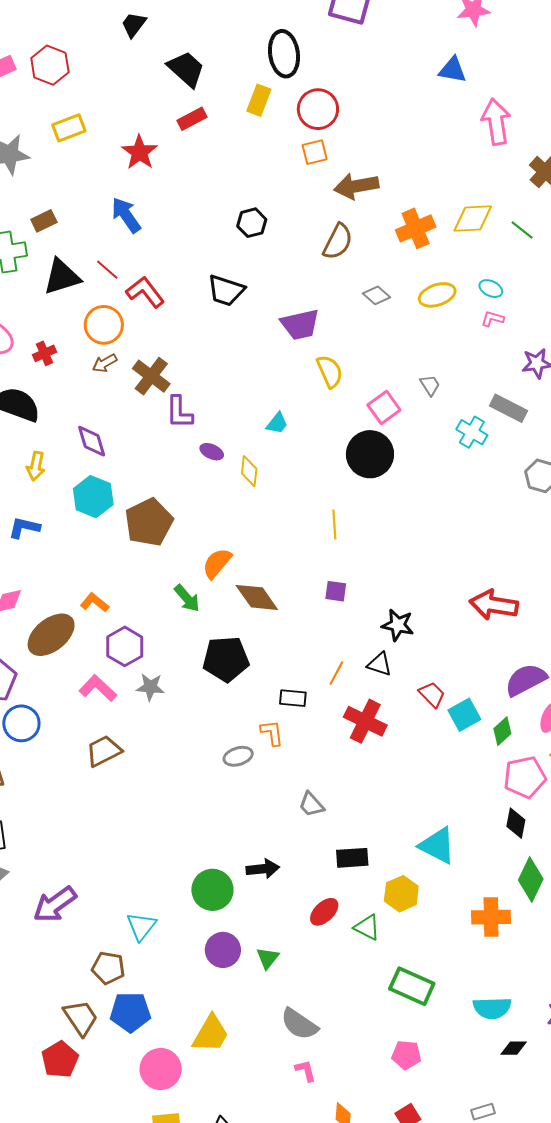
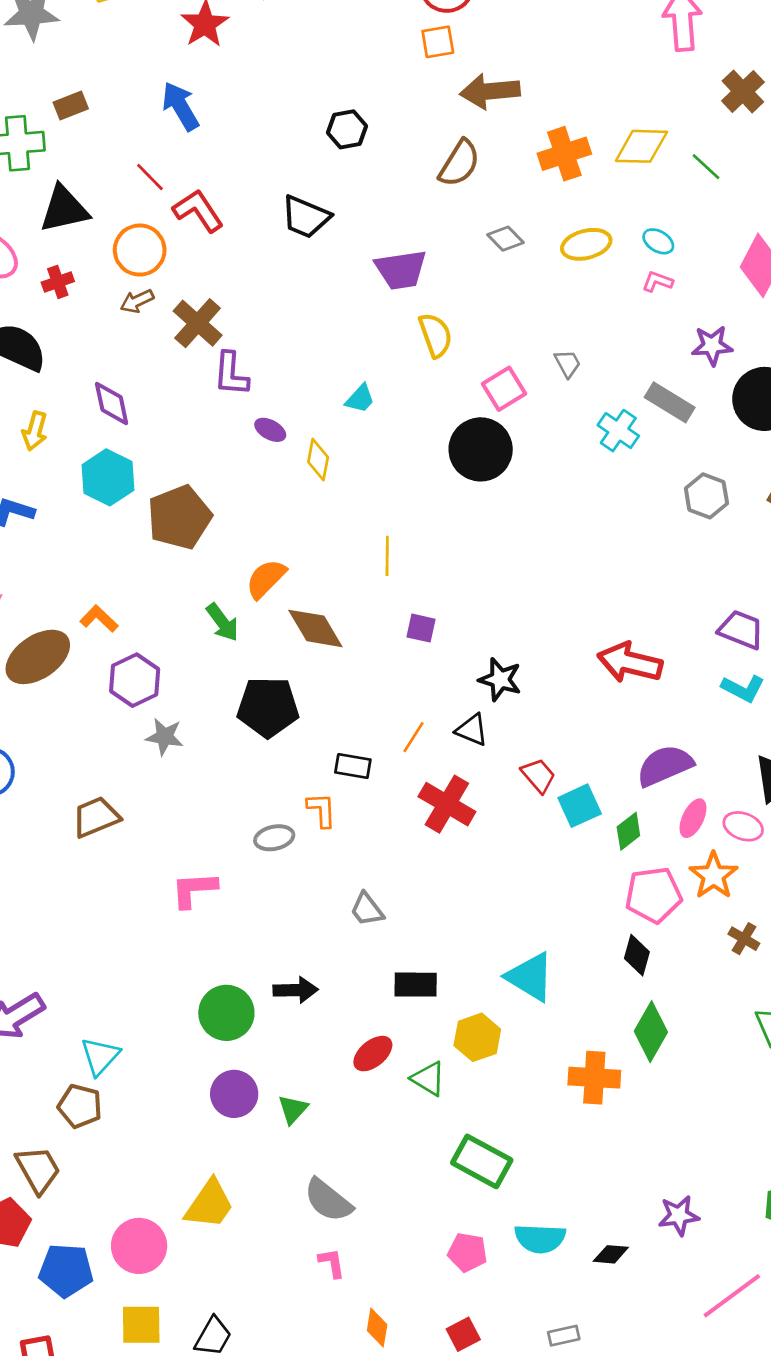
black triangle: (62, 277) -> (64, 209), moved
yellow line: (334, 525) -> (387, 556), moved
pink L-shape: (98, 688) -> (194, 890), moved, turned -51
cyan triangle: (141, 926) -> (100, 1056), moved
cyan semicircle: (492, 1008) -> (540, 1238), moved
blue pentagon: (130, 1012) -> (66, 1270), moved

